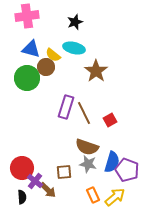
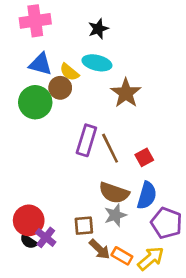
blue semicircle: (112, 162) -> (147, 195), moved
gray star: (88, 164) -> (115, 215), turned -30
brown arrow: (48, 190) -> (100, 249), moved
orange rectangle: (93, 195) -> (122, 256), turned -35
black semicircle: (22, 197) -> (29, 241), moved, turned 128

